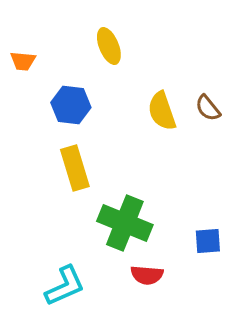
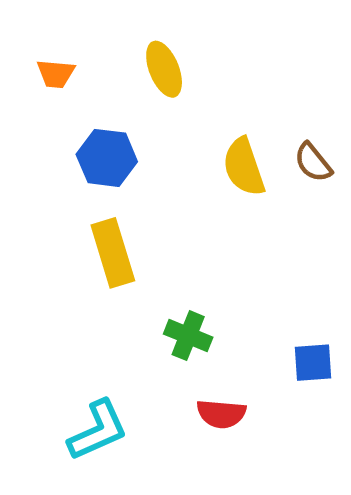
orange trapezoid: (23, 61) -> (56, 74), moved
green cross: (125, 223) -> (188, 336), size x0.6

